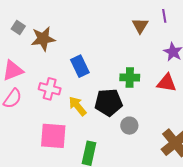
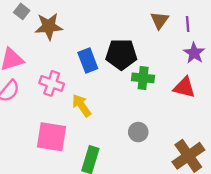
purple line: (164, 16) -> (188, 24), moved
black pentagon: (109, 102) -> (121, 54), moved

